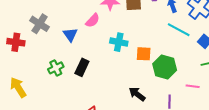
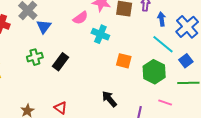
blue triangle: (70, 35) -> (44, 27), moved
cyan cross: (119, 42) -> (100, 34), moved
green hexagon: (165, 67) -> (154, 72), moved

